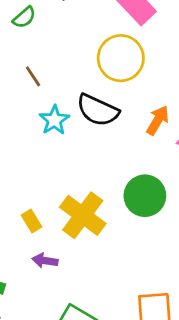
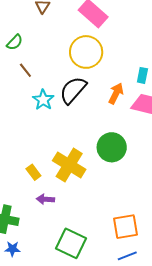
green semicircle: (24, 17) -> (15, 42), moved
black semicircle: (98, 110) -> (73, 90), turned 112

